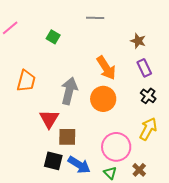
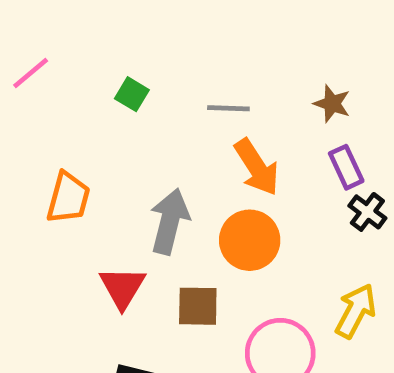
gray line: (95, 18) -> (228, 108), moved
black cross: (148, 96) -> (367, 212), moved
brown square: (67, 137) -> (198, 306), moved

